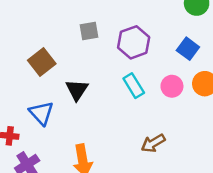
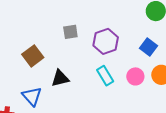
black triangle: (77, 90) -> (60, 78), turned 42

